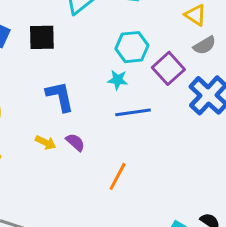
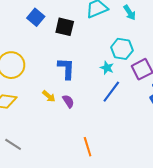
blue line: (133, 112) -> (111, 92), turned -60
orange line: (118, 176) -> (88, 147), moved, turned -60

